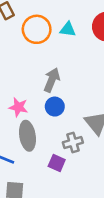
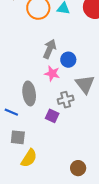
pink star: (18, 107) -> (52, 74), moved
blue circle: (55, 107) -> (68, 60), moved

